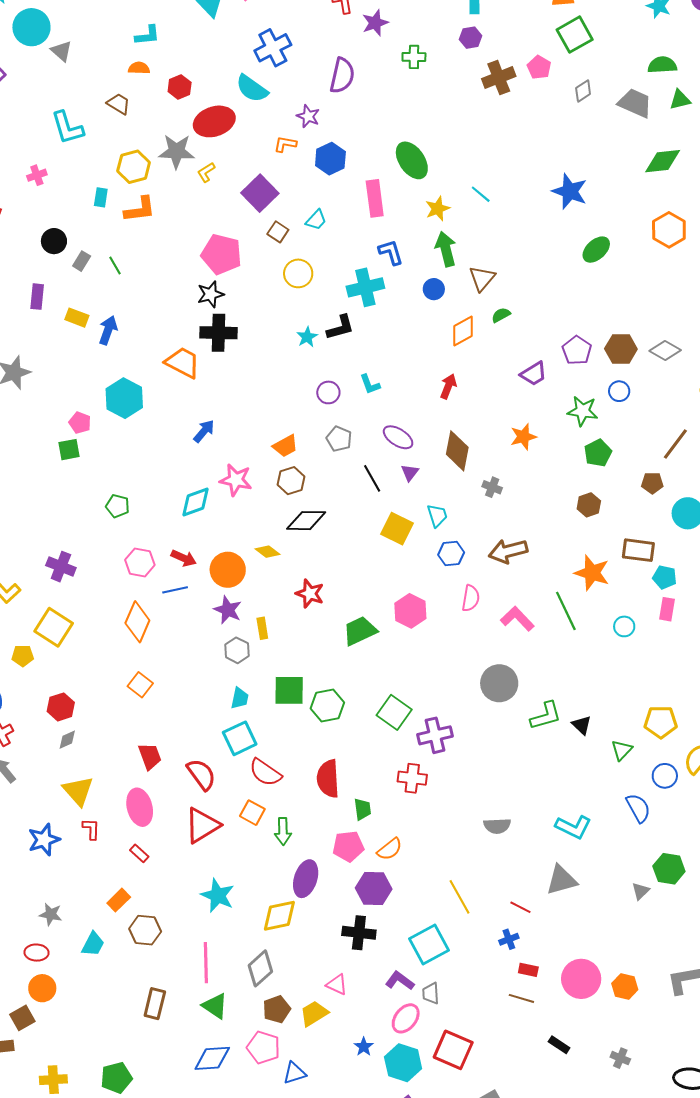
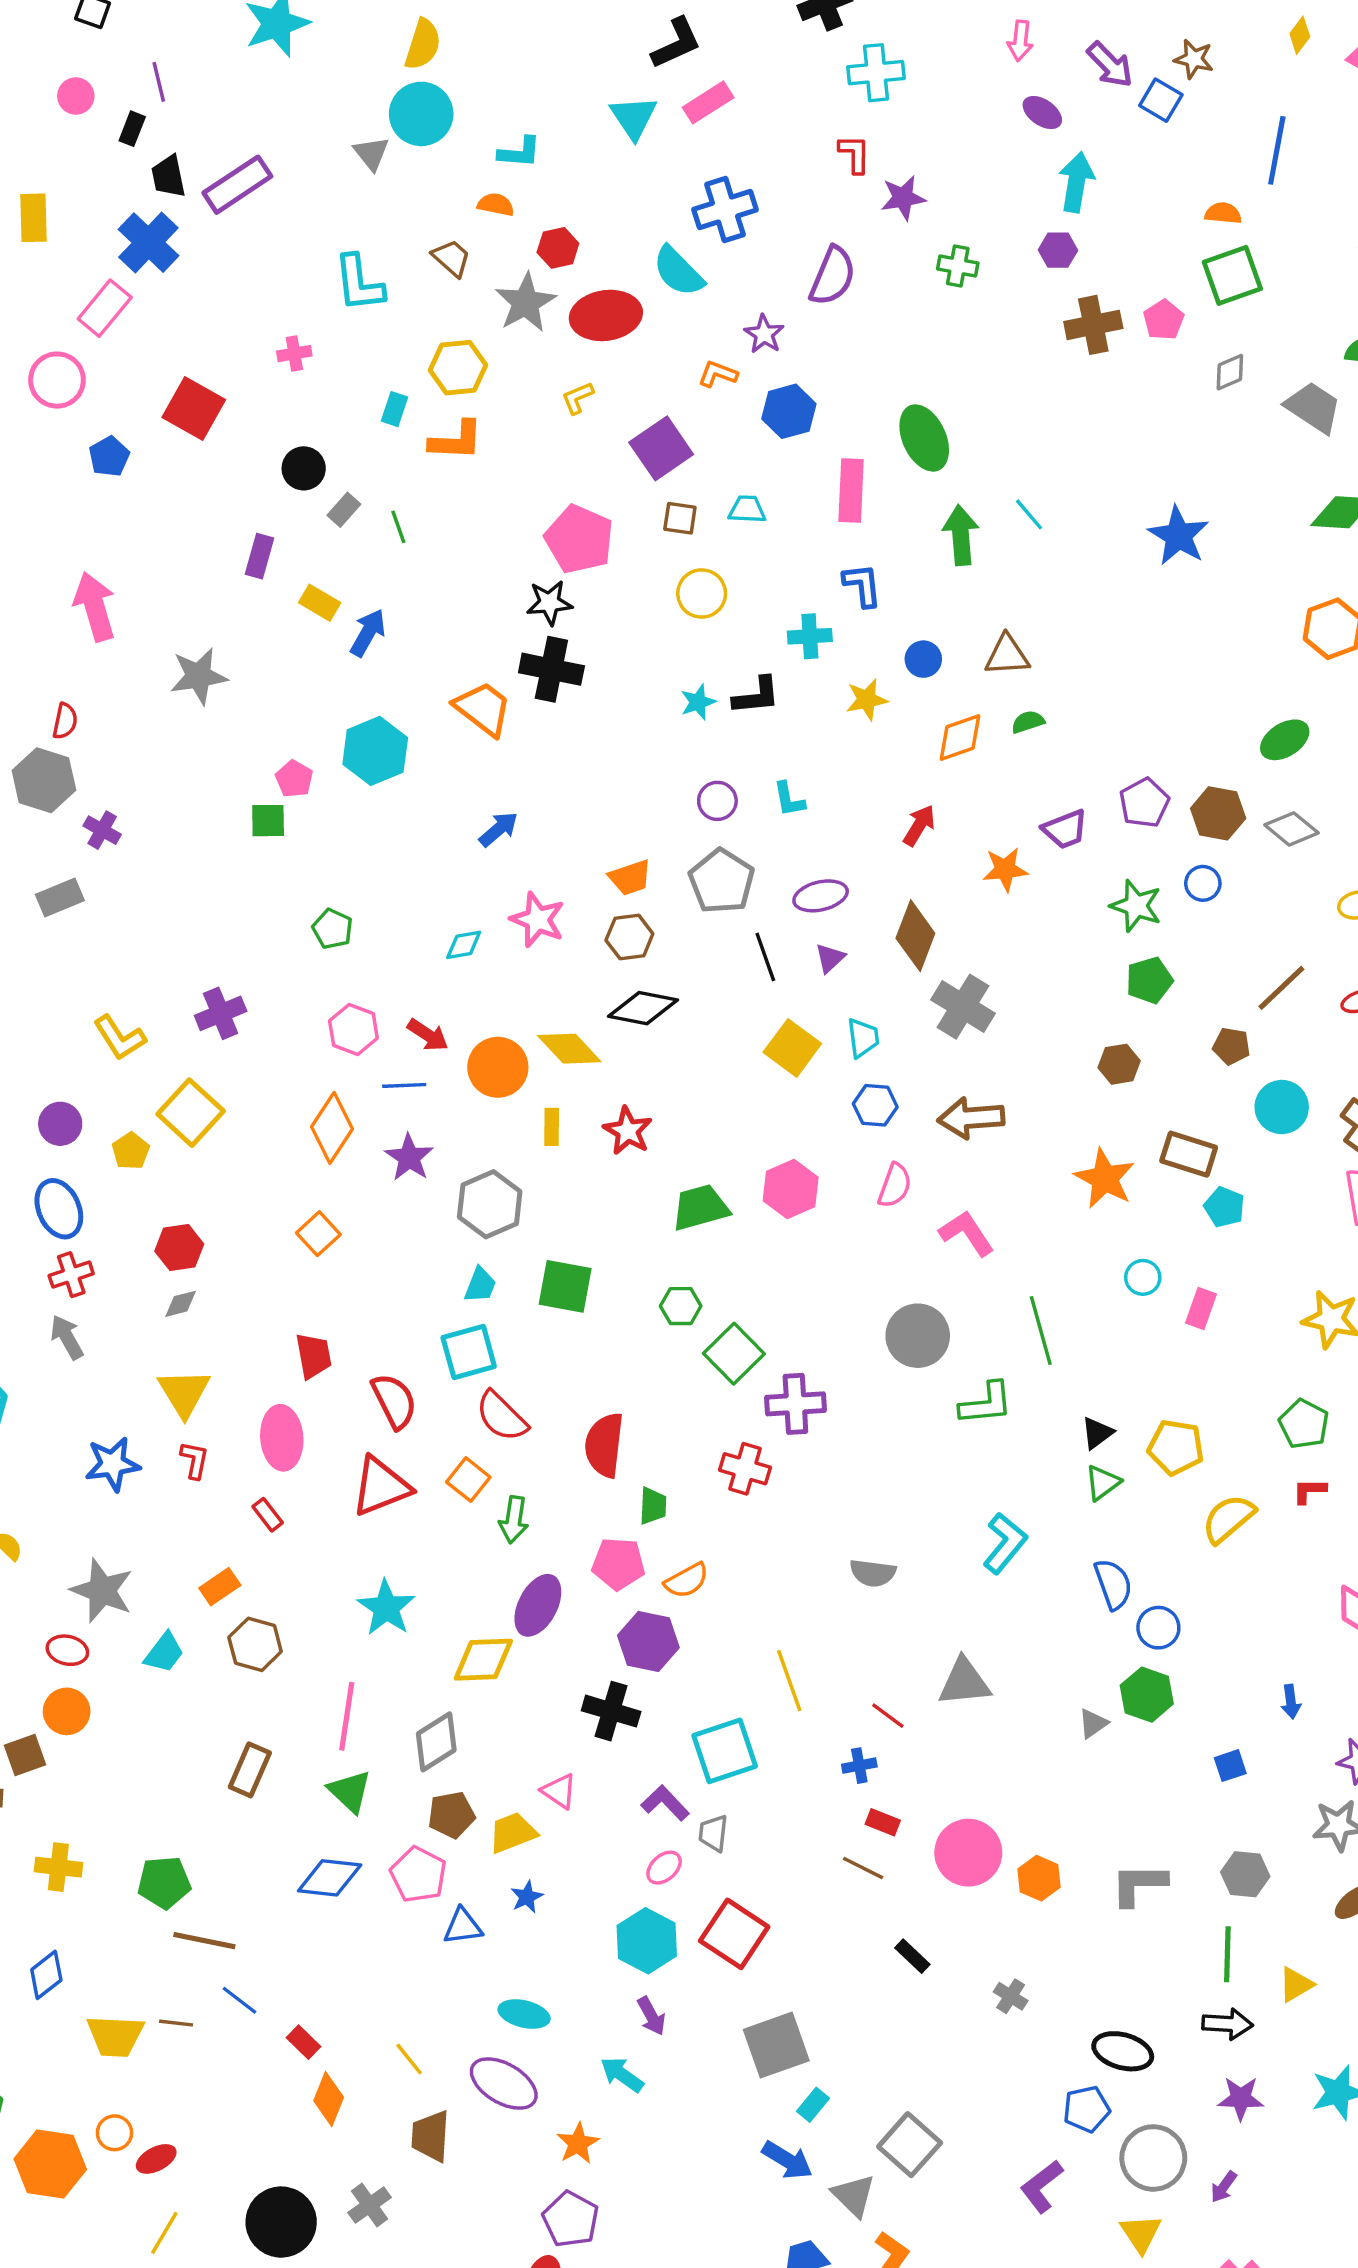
cyan circle: (31, 27) -> (421, 114), moved
gray star: (176, 151) -> (525, 303), moved, turned 30
yellow star: (438, 209) -> (867, 700), moved
cyan trapezoid: (316, 220) -> (747, 509), turned -140
brown square: (278, 232) -> (680, 518), turned -35
green arrow: (446, 249) -> (961, 535), moved
green ellipse: (596, 250) -> (1285, 740), moved
brown triangle: (482, 278) -> (1007, 655), turned 36
cyan cross: (365, 287) -> (810, 636), size x0.7
purple ellipse: (398, 437) -> (821, 896), turned -56
orange star: (523, 437) -> (1005, 869), moved
gray pentagon: (339, 439) -> (722, 881), size x1.5
gray cross: (492, 487) -> (963, 1007), size x1.8
cyan diamond: (195, 502) -> (464, 945), size x0.7
yellow diamond: (267, 552) -> (569, 1049), size x1.5
purple cross: (61, 567) -> (221, 1013), turned 36
pink rectangle: (667, 609) -> (1201, 1309), moved
purple star: (228, 610) -> (409, 1157), moved
green line: (566, 611) -> (1041, 1331), moved
yellow rectangle: (262, 628) -> (552, 1127), moved
gray hexagon: (237, 650) -> (490, 1204), size x1.5
yellow pentagon: (23, 656) -> (131, 1151), turned 30
green hexagon: (327, 705) -> (681, 1306), moved, size x0.7
black triangle: (582, 725) -> (1097, 1433), moved, turned 30
blue circle: (665, 776) -> (1158, 1628), moved
cyan L-shape: (573, 827) -> (1005, 1543), moved, turned -87
gray star: (51, 914) -> (102, 1591), size x1.6
pink ellipse: (406, 1018) -> (664, 1868), size x0.7
blue star: (364, 1047) -> (527, 1897), moved

